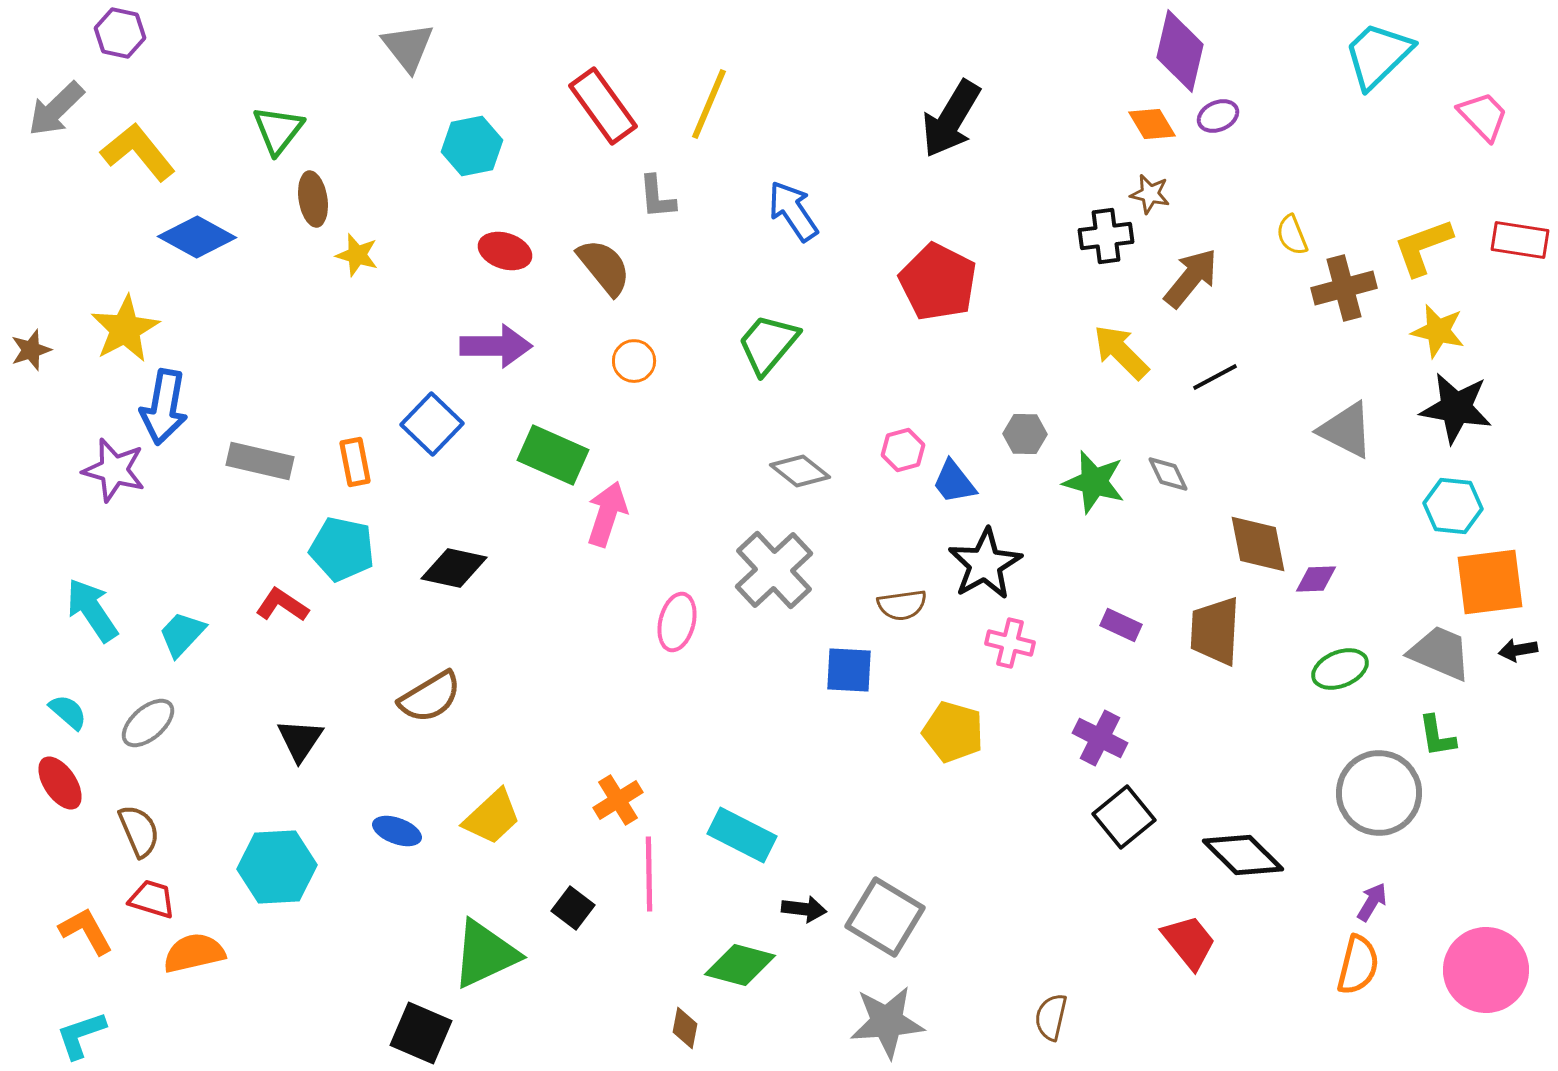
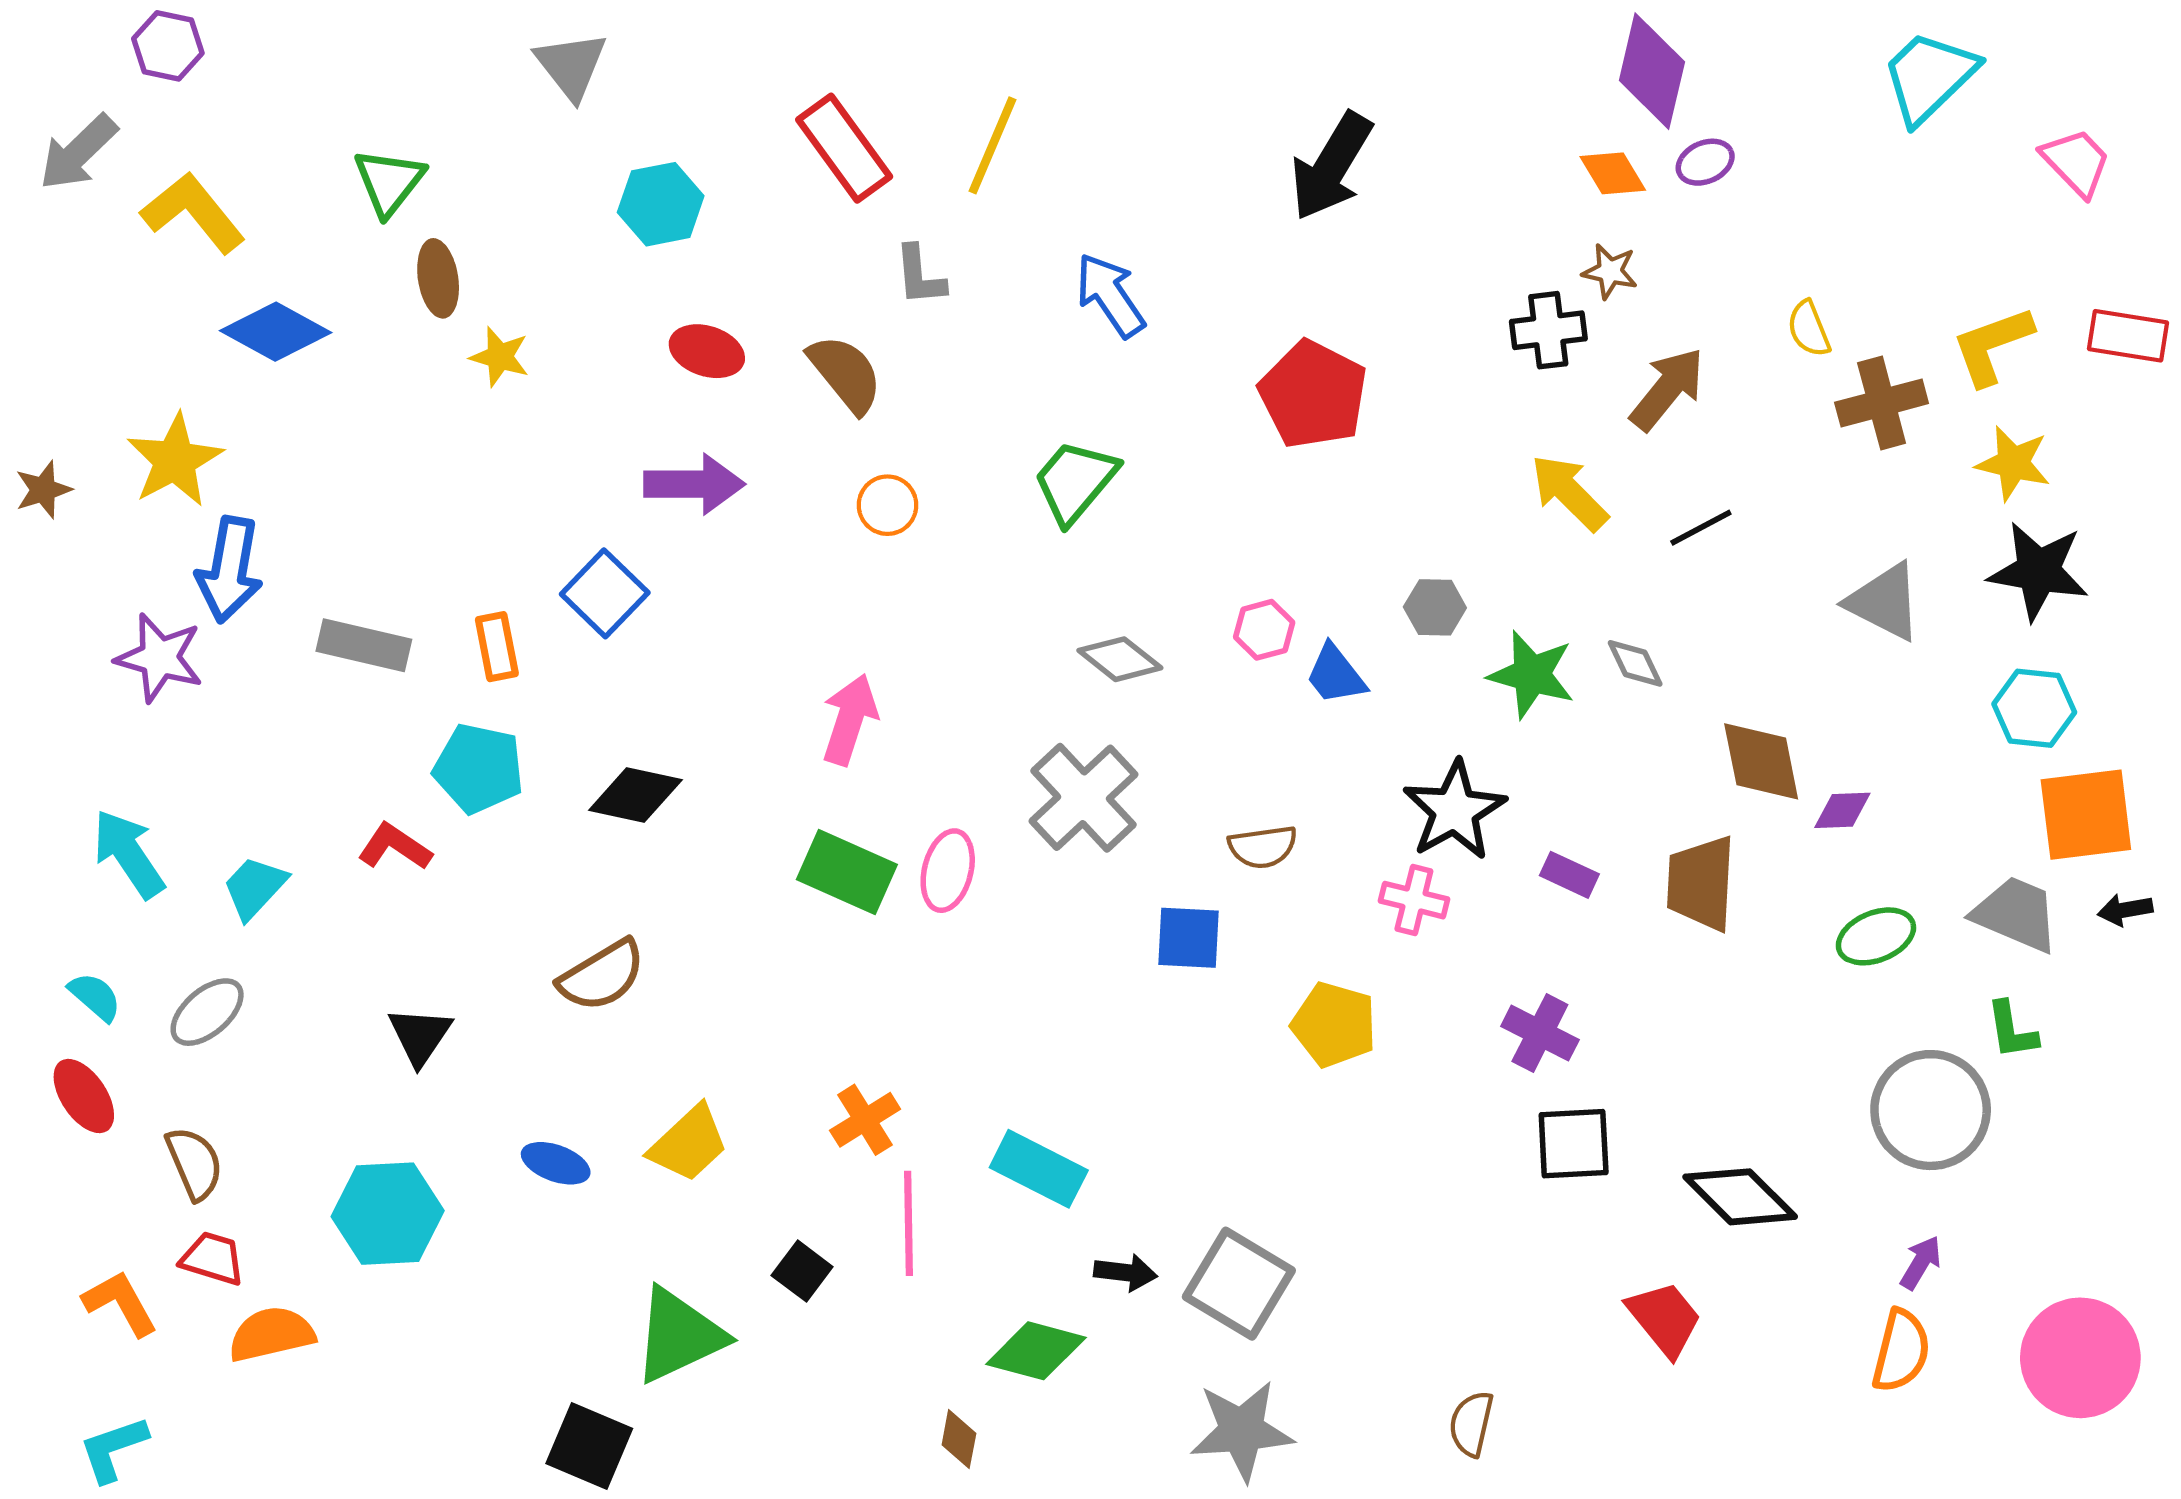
green rectangle: (553, 455) -> (847, 872), moved
black star: (985, 564) -> (1455, 810), moved
black square: (1124, 817) -> (1574, 1144), turned 36

